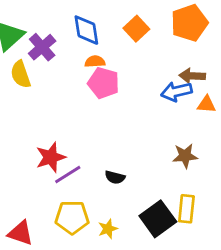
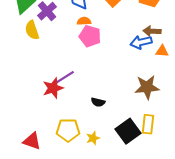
brown star: (185, 156) -> (147, 87), size x1.4
purple line: (68, 174) -> (65, 77), moved

